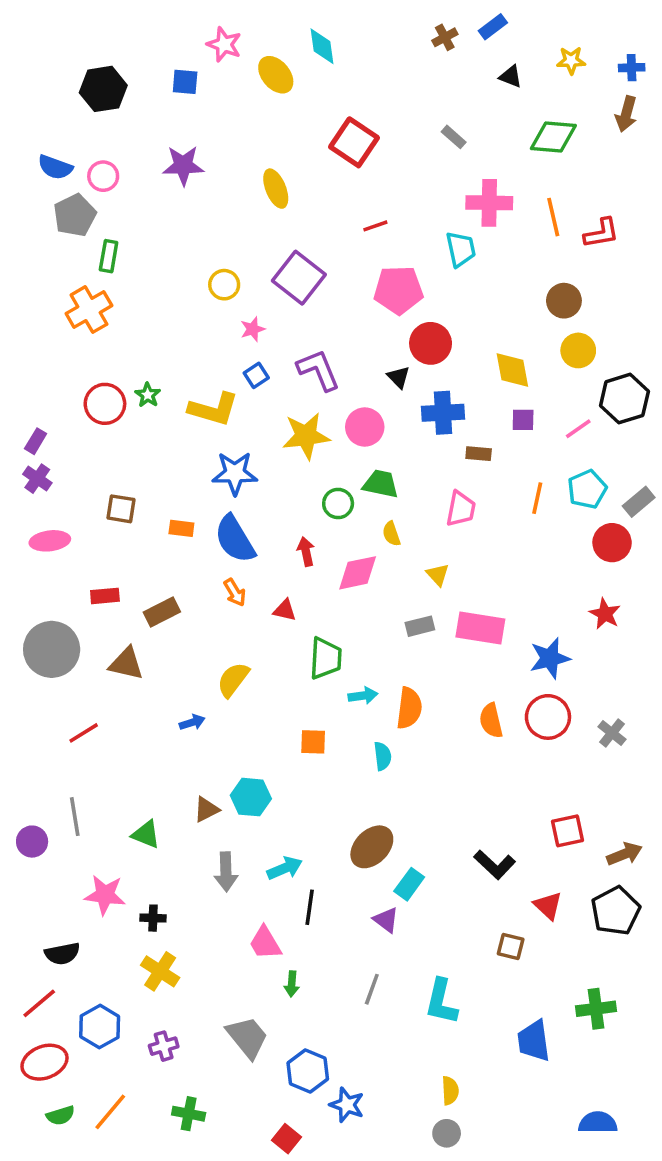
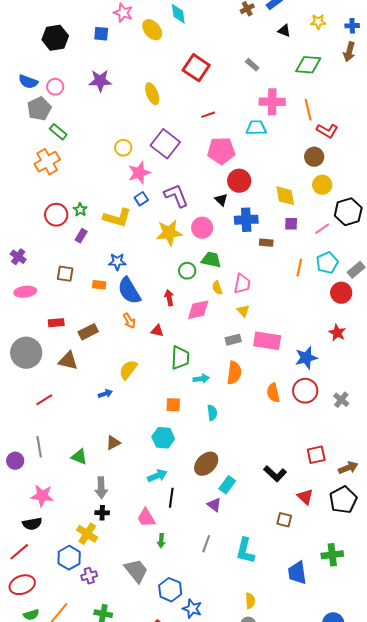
red L-shape: (601, 233) -> (327, 131), moved, turned 40
cyan trapezoid: (461, 249) -> (256, 128), turned -80
green rectangle: (109, 256) -> (58, 132), turned -60
pink star: (253, 329) -> (139, 173), size x1.6
purple rectangle: (36, 441) -> (81, 236), moved
blue star: (235, 473) -> (117, 262), moved, size x0.7
pink trapezoid: (461, 509) -> (242, 284), moved
orange semicircle: (409, 708) -> (234, 373), moved
cyan hexagon: (251, 797) -> (163, 438), moved
gray arrow: (226, 872) -> (101, 488), moved
pink star: (105, 895) -> (42, 496), moved
black cross: (153, 918) -> (102, 513), moved
blue hexagon: (100, 1027) -> (69, 558), moved

